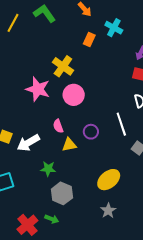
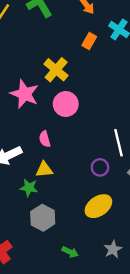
purple circle: (91, 132) -> (100, 167), moved
yellow triangle: (69, 145) -> (44, 170), moved
gray star: (108, 211) -> (113, 249), moved
green arrow: (52, 219) -> (70, 252), moved

